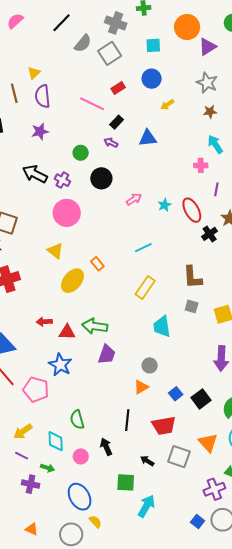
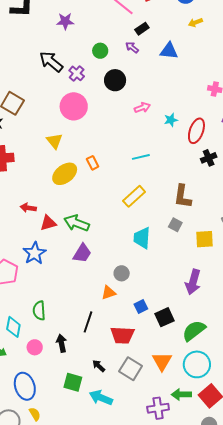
red ellipse: (192, 210) -> (196, 131), turned 35
red triangle: (67, 332) -> (48, 223), turned -30
cyan arrow: (146, 506) -> (101, 398), moved, turned -110

